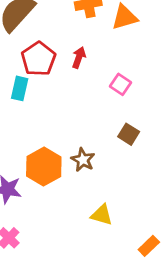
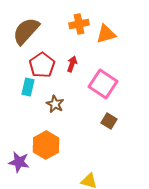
pink square: (121, 84) -> (103, 84), size x1.8
brown star: (83, 160) -> (55, 104), moved

